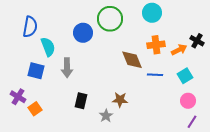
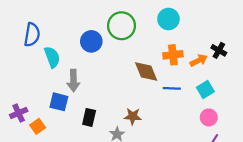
blue square: (36, 71) -> (59, 102), moved
purple cross: (18, 97) -> (19, 113), turned 35

